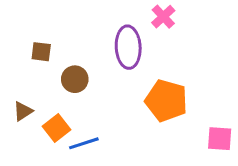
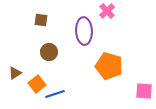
brown square: (41, 52) -> (41, 20), moved

